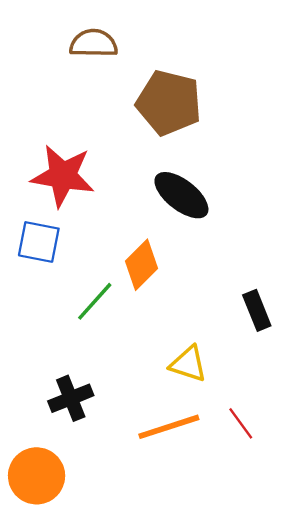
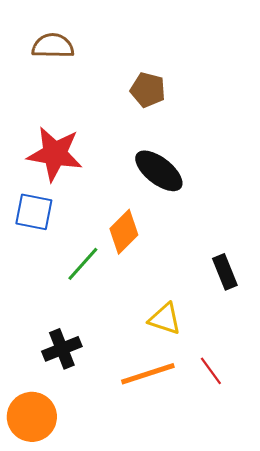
brown semicircle: (94, 43) -> (53, 46), moved
brown pentagon: (169, 103) -> (148, 90), size x0.6

